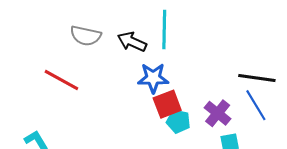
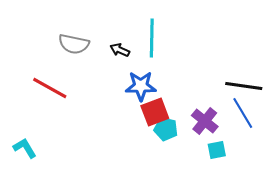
black arrow: (132, 42) -> (120, 50), size x0.7

